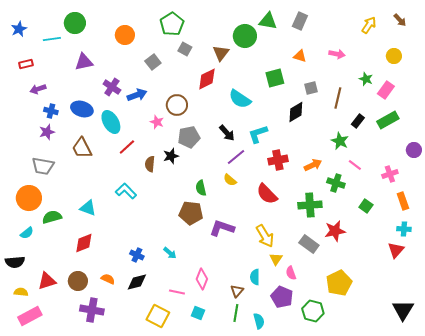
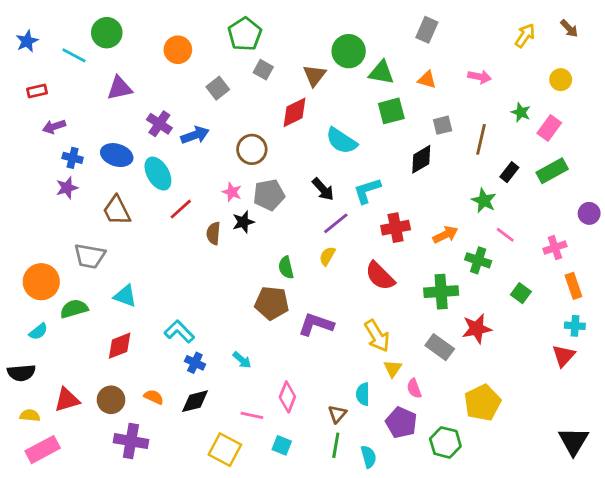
green triangle: (268, 21) -> (381, 73), moved
cyan line: (52, 39) -> (74, 55), turned 36
pink star: (157, 122) -> (232, 192), moved
gray trapezoid: (43, 166) -> (90, 256), moved
yellow semicircle: (230, 180) -> (327, 256), turned 80
cyan L-shape: (126, 191) -> (179, 331), moved

